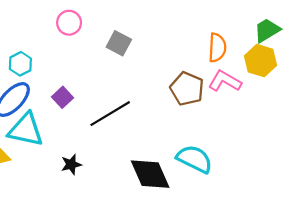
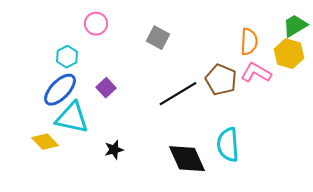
pink circle: (69, 23) -> (96, 24), moved
black line: (110, 114) -> (178, 94), moved
cyan semicircle: (195, 159) -> (228, 145), turned -120

